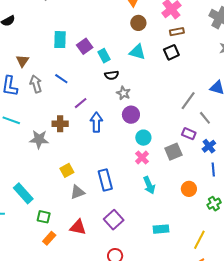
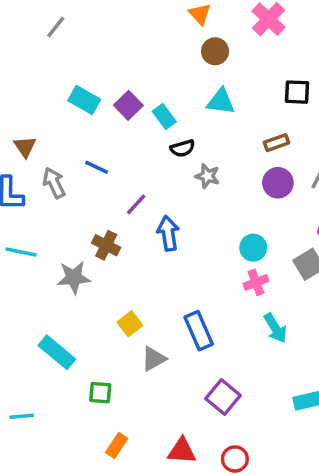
brown rectangle: (177, 32) -> (276, 143), moved
cyan rectangle: (60, 40) -> (84, 100), turned -54
black square: (171, 52) -> (297, 92), moved, turned 35
purple circle: (131, 115) -> (278, 183), moved
brown cross: (60, 124) -> (106, 245), turned 35
pink cross: (142, 158) -> (256, 282), turned 32
cyan rectangle: (23, 193) -> (57, 352), moved
green square: (44, 217) -> (100, 393), moved
red triangle: (78, 227) -> (182, 451), moved

